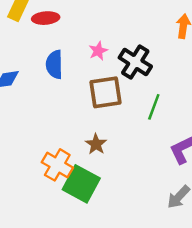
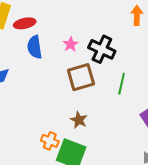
blue semicircle: (54, 64) -> (35, 47), moved
orange cross: (57, 165) -> (50, 141), size x0.7

